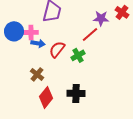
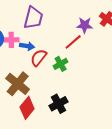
blue arrow: (38, 43) -> (27, 46), moved
brown cross: (37, 74) -> (18, 84), size x1.6
black cross: (76, 93) -> (58, 104), turned -30

